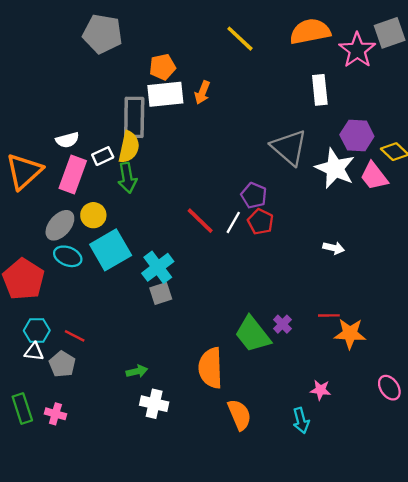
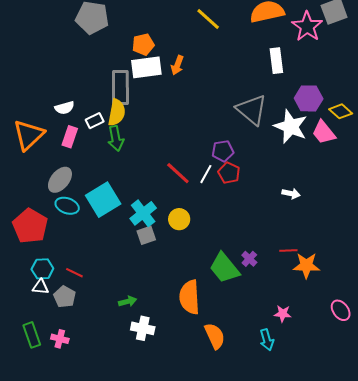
pink rectangle: (73, 174) -> (70, 137), size x0.7
purple pentagon: (254, 195) -> (223, 151), turned -30
yellow circle: (93, 215) -> (179, 219), moved

